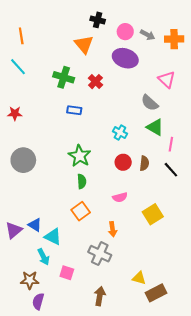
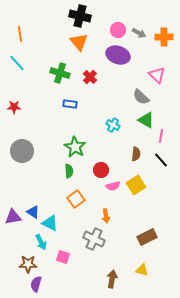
black cross: (98, 20) -> (80, 16), moved, size x1.5
red circle: (123, 162) -> (101, 170), moved
green semicircle: (82, 181) -> (69, 171), moved
yellow square: (153, 214) -> (136, 185), moved
purple triangle: (14, 230) -> (13, 217), turned 30
yellow triangle: (139, 278) -> (142, 270), moved
brown rectangle: (156, 293) -> (147, 237), moved
brown arrow: (100, 296) -> (112, 279), moved

